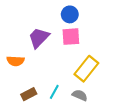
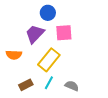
blue circle: (70, 14) -> (48, 13), moved
yellow rectangle: (86, 69) -> (49, 60), moved

